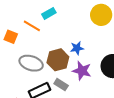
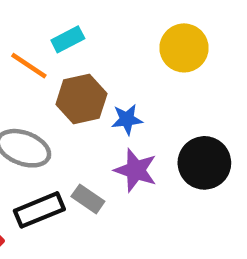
brown hexagon: (58, 60) -> (81, 99), moved

